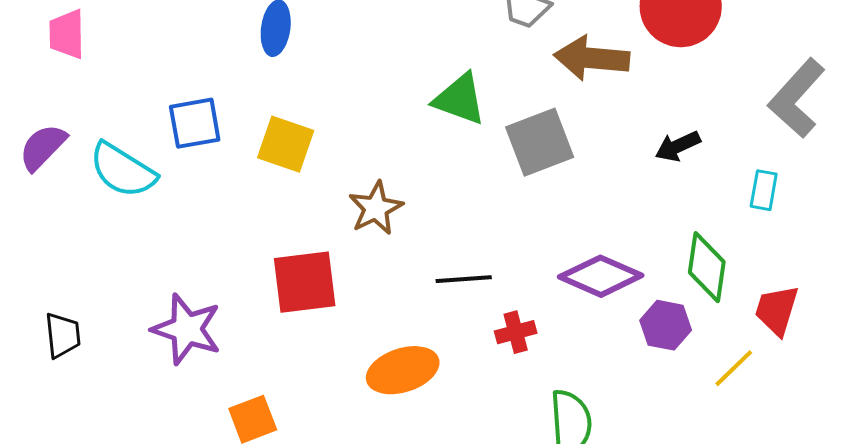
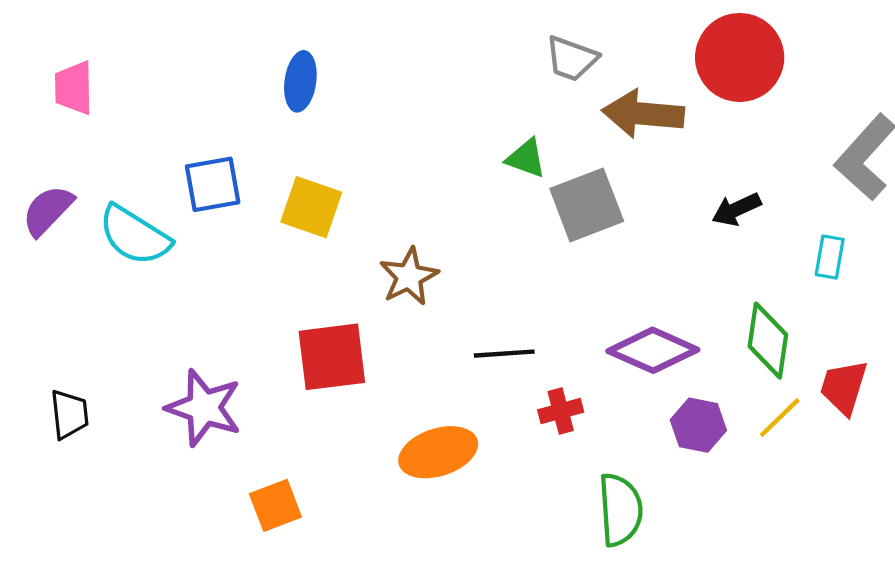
green triangle: (460, 99) -> (526, 158), moved, size x0.7
purple hexagon: (666, 325) -> (698, 425), moved
yellow line: (734, 368) -> (780, 418), moved

